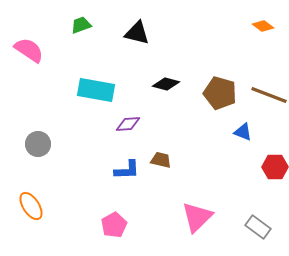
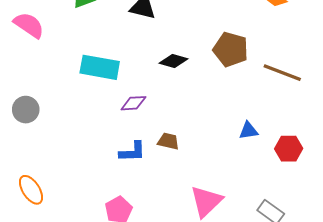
brown pentagon: (220, 93) -> (231, 49), moved
blue triangle: (243, 132) -> (248, 131), moved, turned -30
gray circle: (38, 144) -> (26, 110), moved

